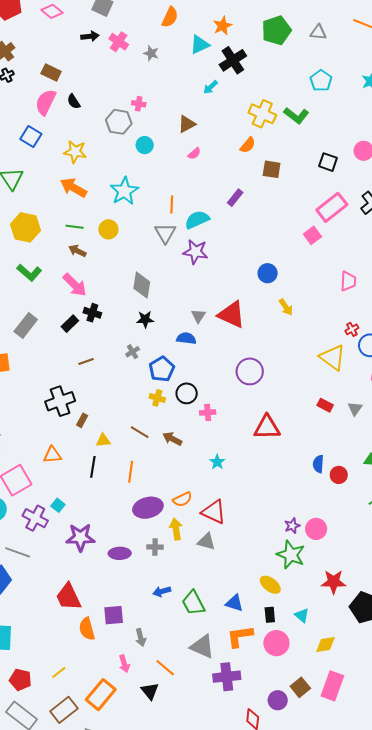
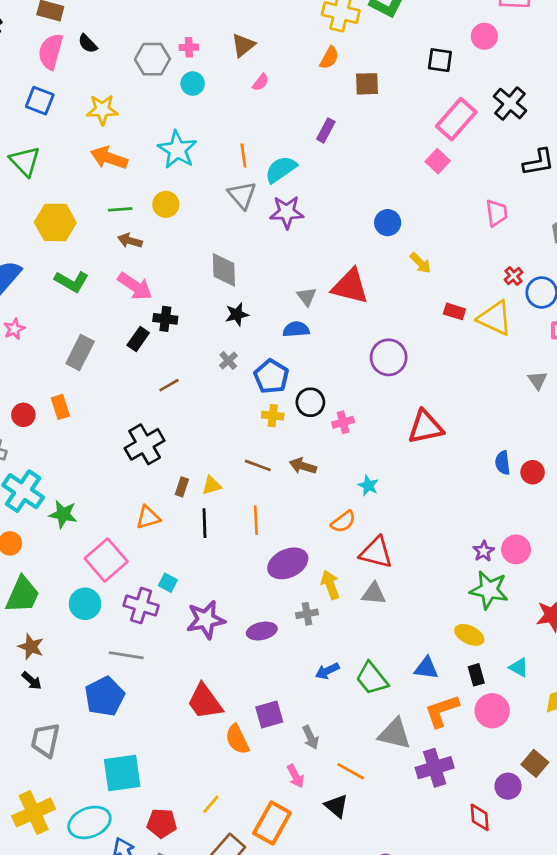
pink cross: (139, 104) -> (189, 47), moved
red rectangle: (325, 405) -> (454, 311), moved
brown rectangle: (82, 420) -> (182, 487), moved
orange semicircle: (182, 499) -> (343, 522), moved

